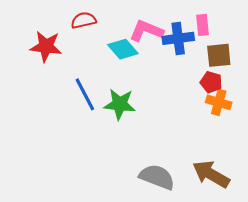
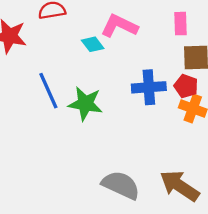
blue cross: (178, 38) -> (149, 87), moved
cyan diamond: (123, 49) -> (93, 44), size x0.7

